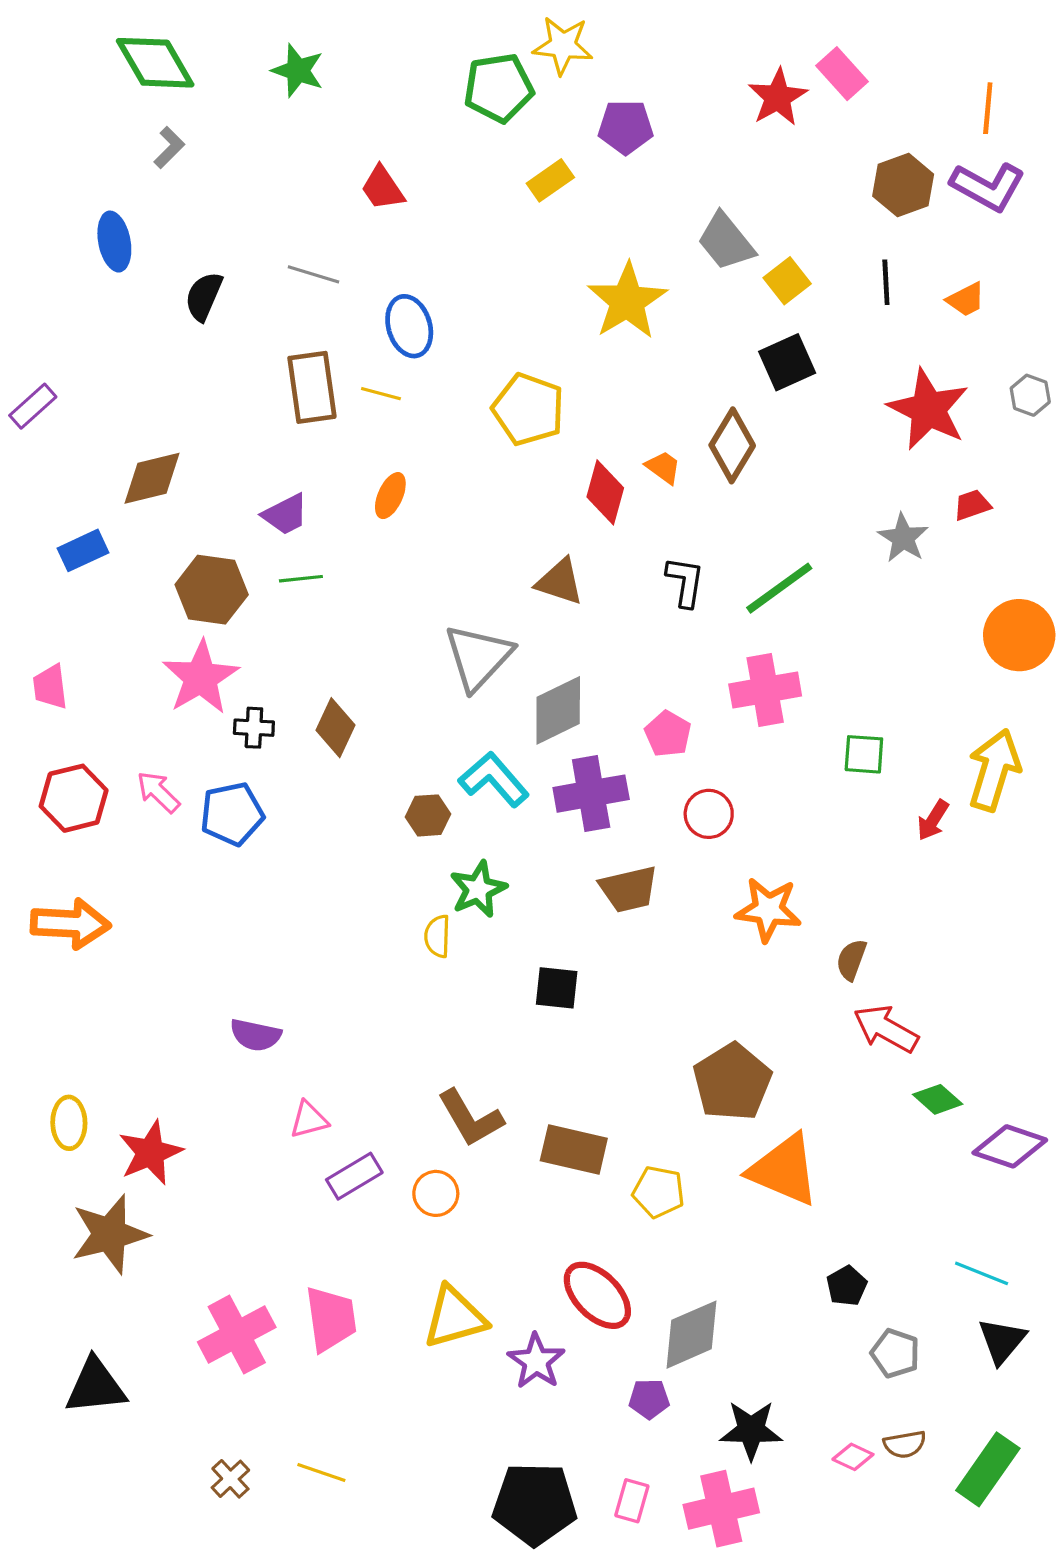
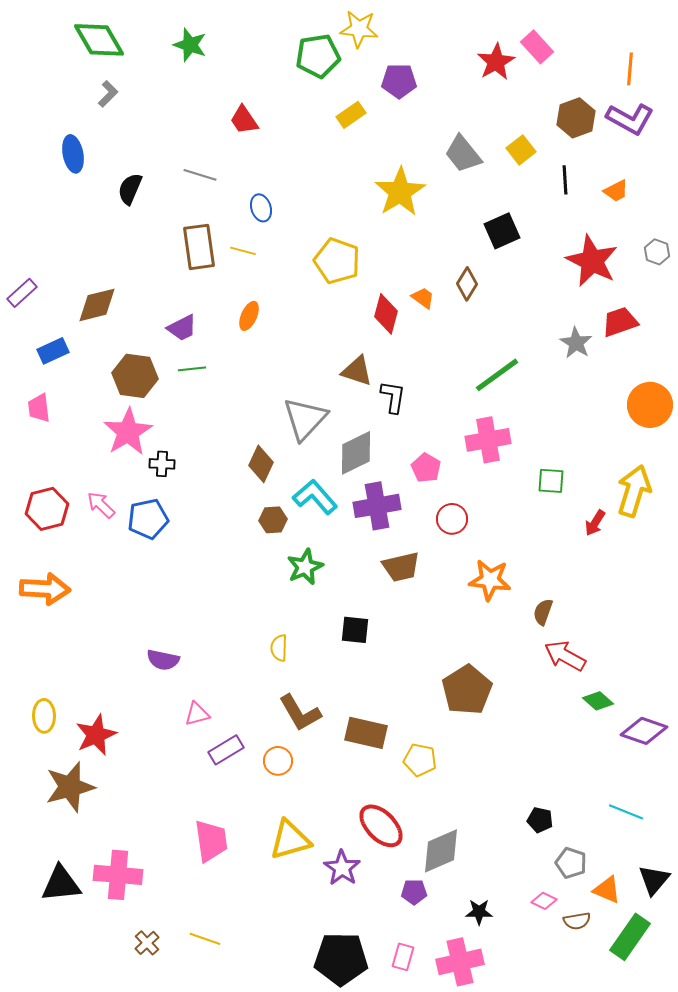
yellow square: (787, 281) -> (521, 150), moved
blue ellipse: (409, 326) -> (261, 208), size x0.7
purple rectangle: (33, 406) -> (22, 293), moved
brown diamond: (732, 445) -> (467, 284), size x0.7
red trapezoid: (972, 505) -> (620, 322), size x1.5
black L-shape: (685, 582) -> (393, 397), moved
pink trapezoid: (50, 687) -> (39, 408), moved
brown diamond: (335, 728) -> (261, 464), moved
yellow semicircle: (437, 936) -> (279, 648), moved
orange triangle: (784, 1170) -> (607, 890), moved, size x0.6
black pentagon: (847, 1286) -> (540, 820), turned -30
pink cross: (237, 1335) -> (118, 875), moved, turned 33
black triangle: (1002, 1341) -> (654, 880), moved
black star: (751, 1430) -> (479, 912), size x0.7
pink diamond: (853, 1457) -> (544, 901), moved

